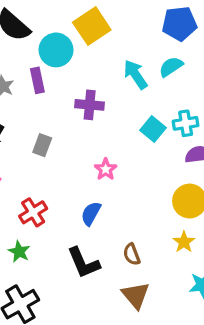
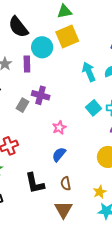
purple cross: (90, 105) -> (41, 95), moved
blue semicircle: (91, 213) -> (59, 154), moved
yellow star: (184, 242) -> (100, 192), moved

